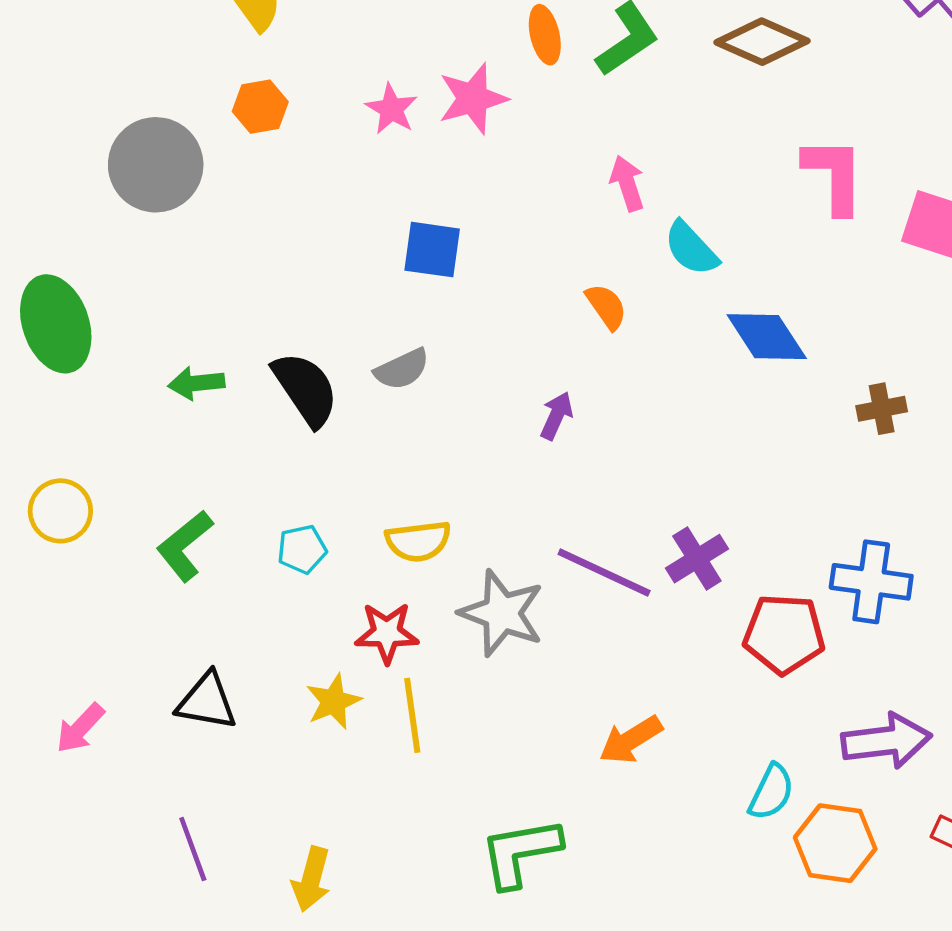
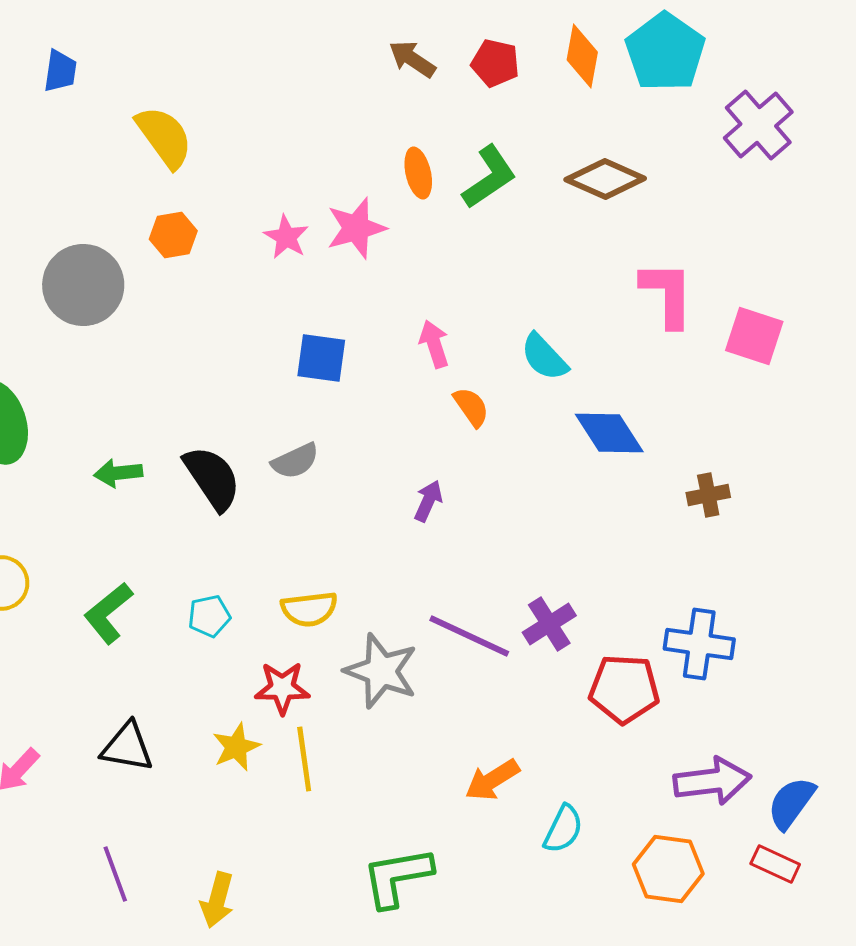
pink arrow: (627, 183) -> (434, 344), moved
cyan semicircle: (771, 792) -> (563, 829), moved

